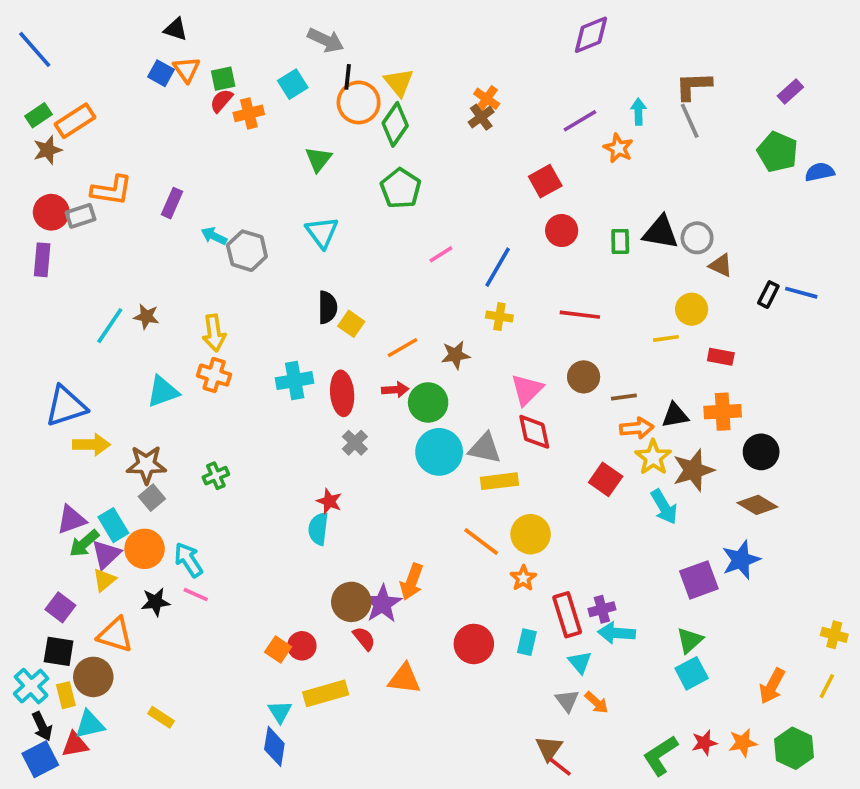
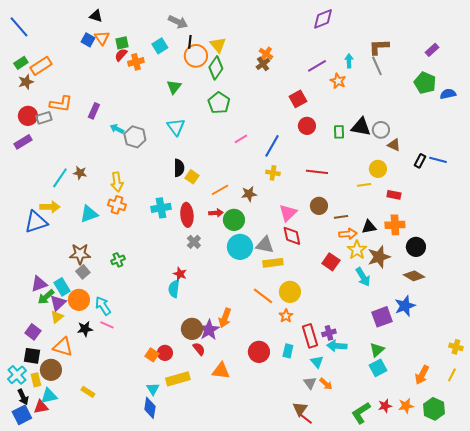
purple rectangle: (42, 260) -> (23, 142), turned 54
yellow arrow: (91, 445) -> (50, 207), moved

